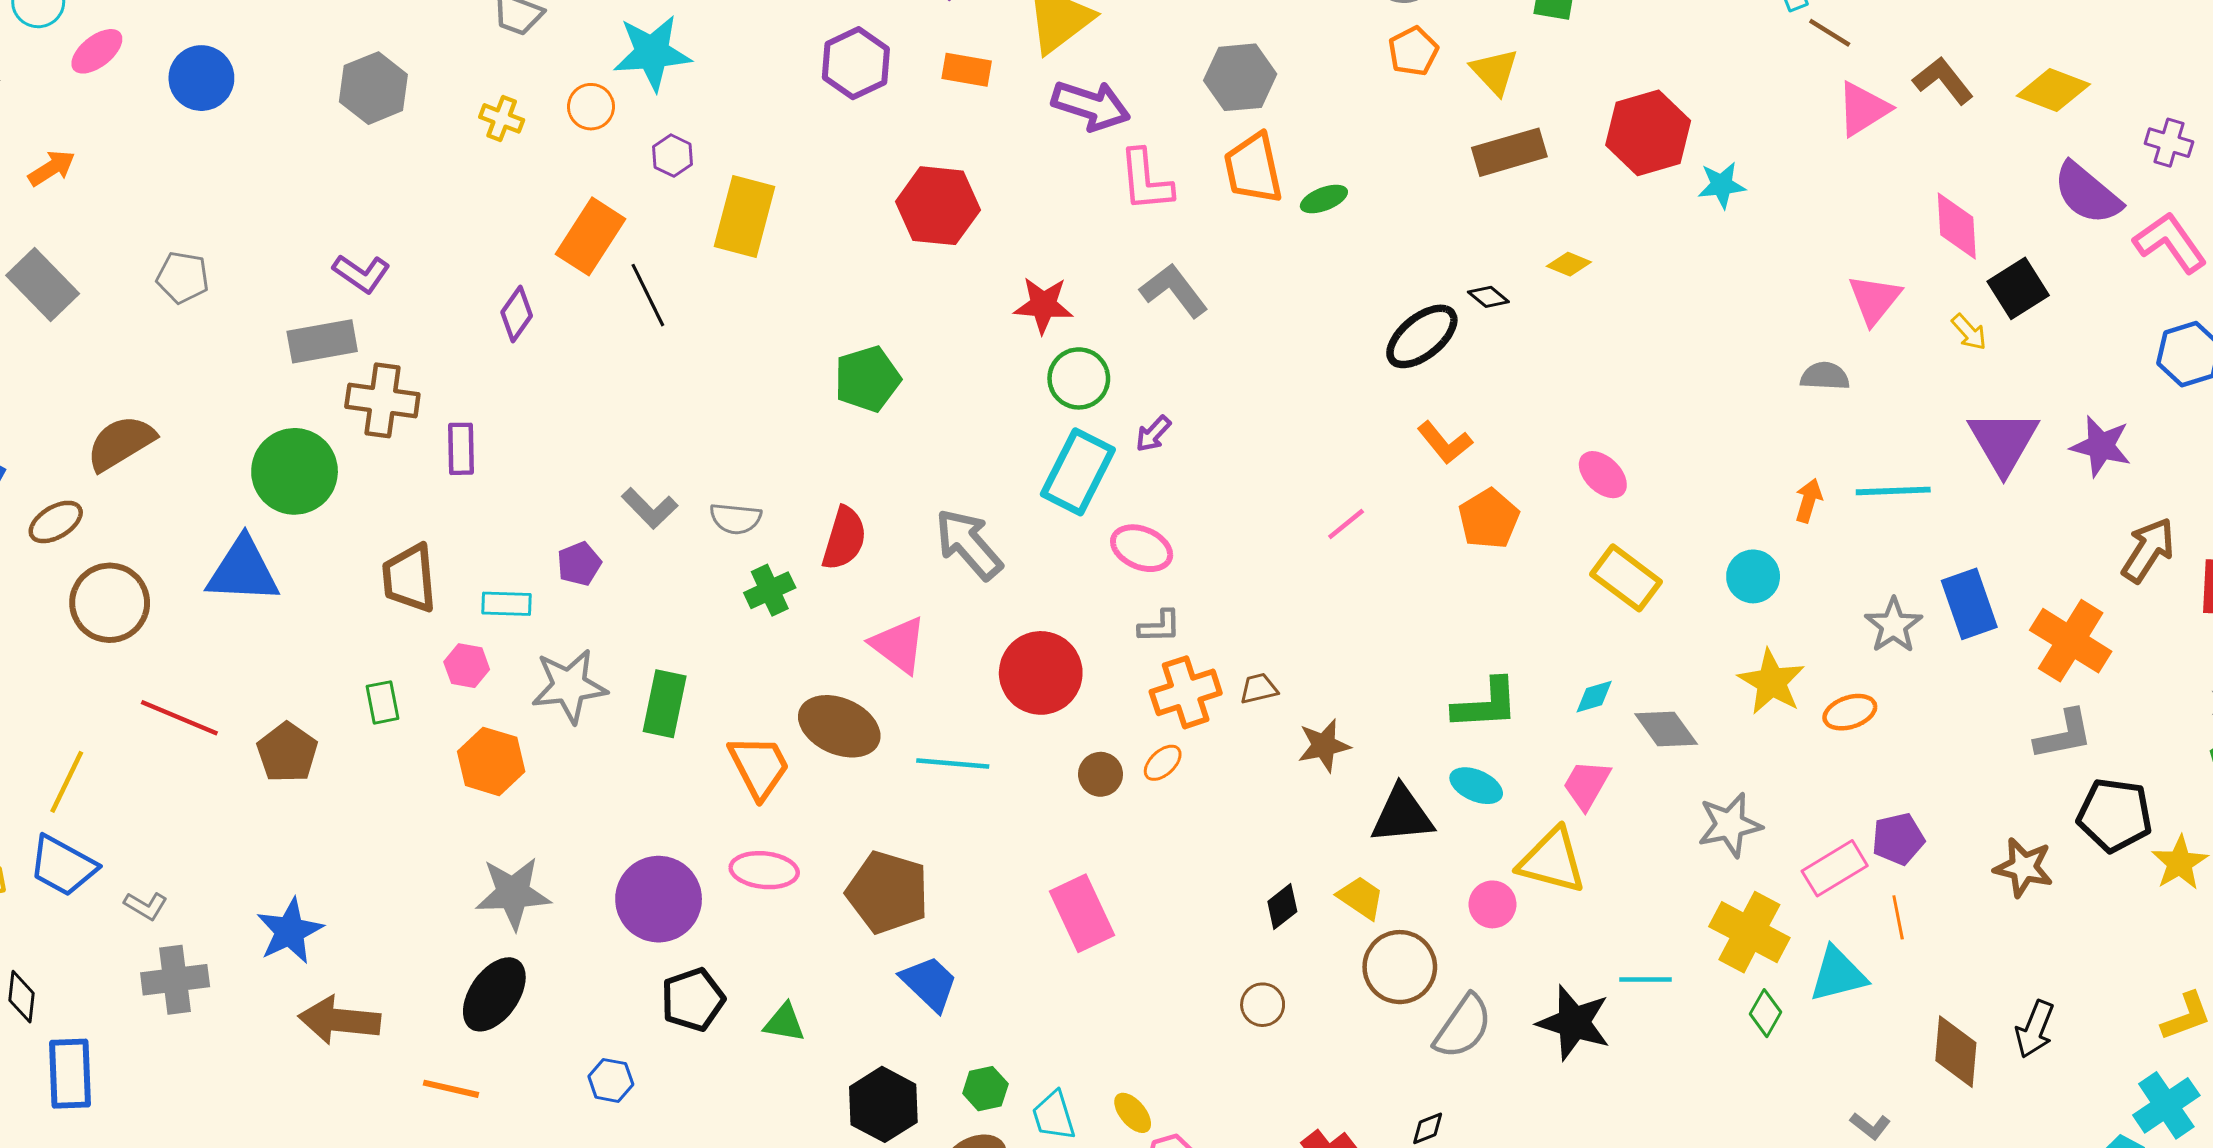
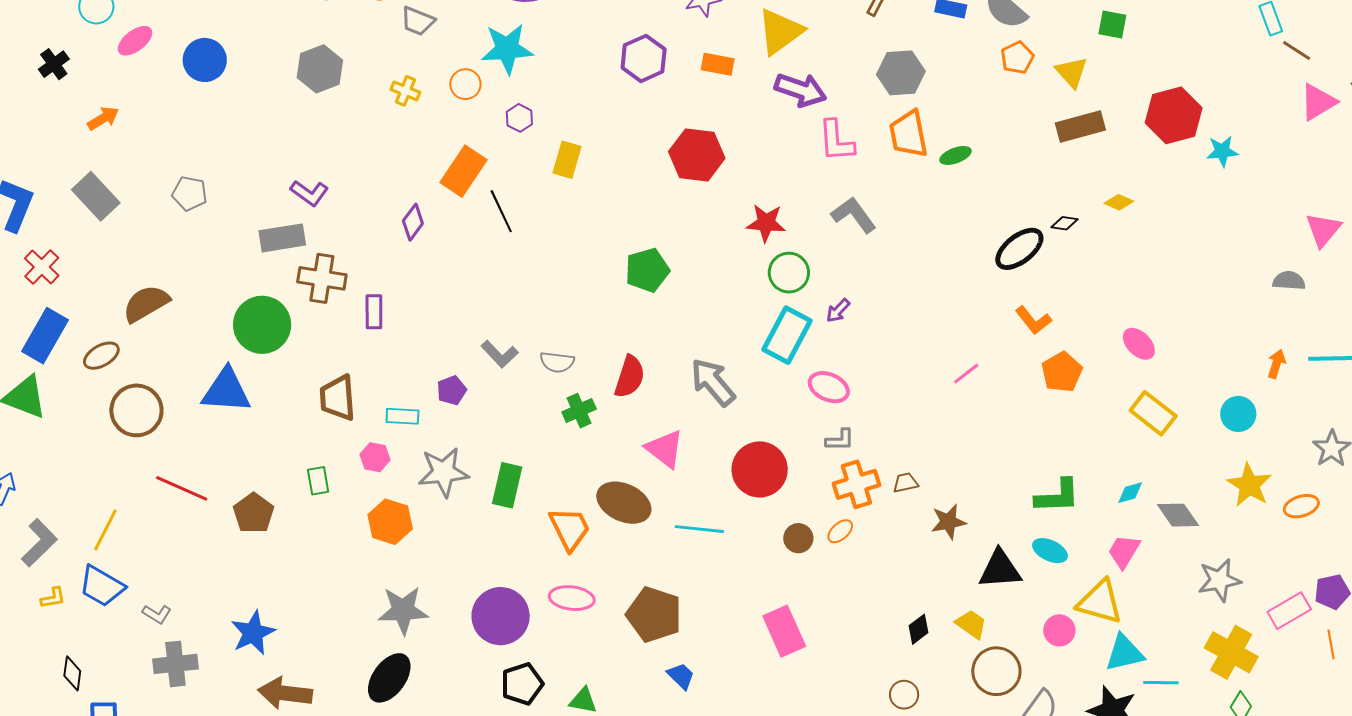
yellow rectangle: (745, 216) -> (567, 160), size x0.7
black diamond: (1488, 297) -> (1064, 223), turned -32
cyan triangle: (1838, 974) -> (1124, 653), moved
blue trapezoid: (929, 983) -> (681, 676), size x0.7

